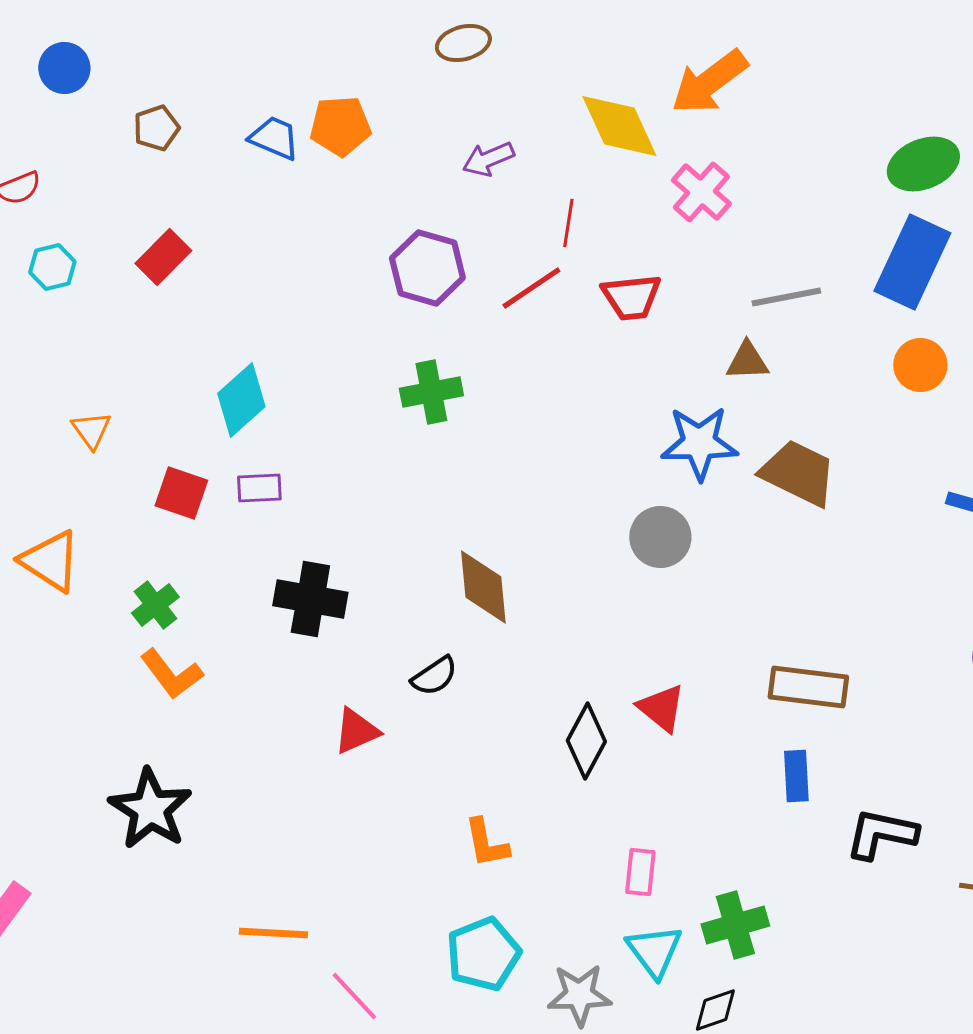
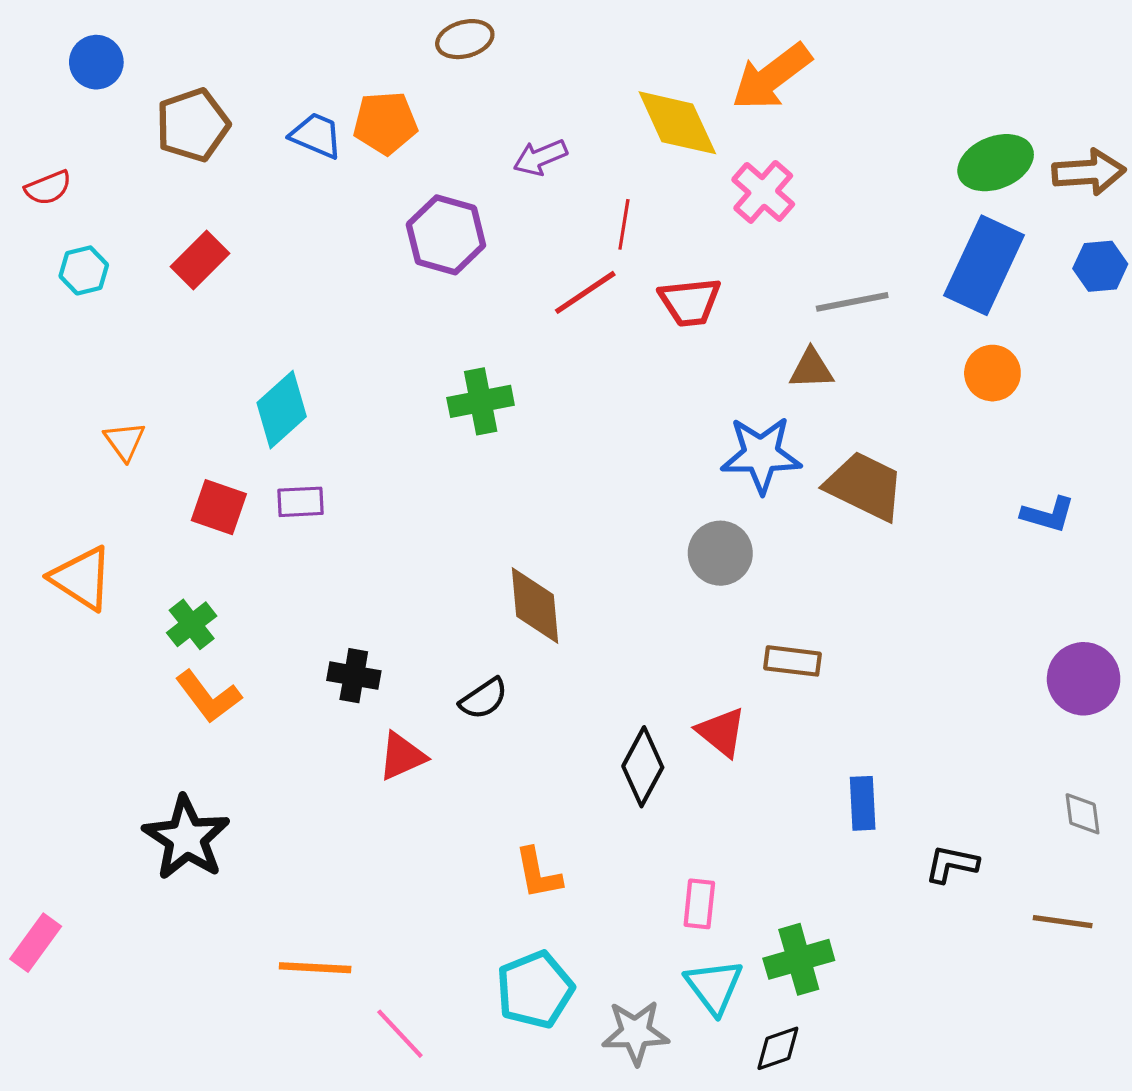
brown ellipse: (463, 43) -> (465, 39), moved
brown pentagon: (156, 128) -> (193, 125), size x1.5
purple hexagon: (427, 268) -> (446, 235), moved
black cross: (310, 599) -> (354, 676), moved, size x0.7
brown rectangle: (808, 687) -> (793, 661), moved, size x0.7
black L-shape: (881, 834) -> (952, 864), size x0.7

